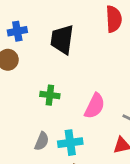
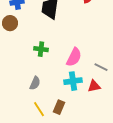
cyan cross: (70, 143) -> (73, 81), moved

